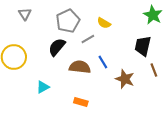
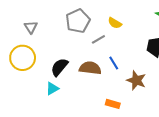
gray triangle: (25, 14) -> (31, 27), moved
black semicircle: (57, 47) -> (59, 67), moved
orange rectangle: (81, 102) -> (113, 104), moved

